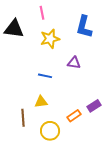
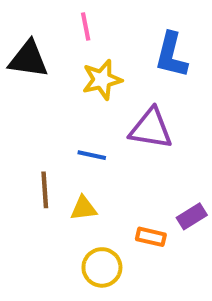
purple triangle: (74, 63) -> (151, 129), size x1.6
orange rectangle: (74, 116) -> (151, 237), turned 48
brown line: (23, 118) -> (45, 190), moved

